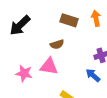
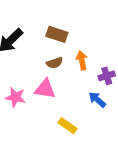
orange arrow: (96, 18) -> (82, 60), moved
brown rectangle: (69, 20) -> (57, 34), moved

